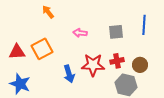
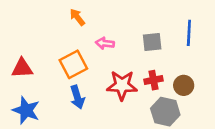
orange arrow: (48, 12) -> (77, 17), moved
orange square: (42, 49) -> (73, 64), moved
blue arrow: (69, 74) -> (77, 97), moved

